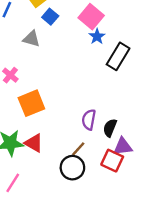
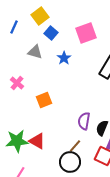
pink square: (91, 17) -> (86, 33), turned 30
blue star: (97, 36) -> (64, 58), moved
orange square: (31, 103) -> (44, 100), moved, size x0.7

